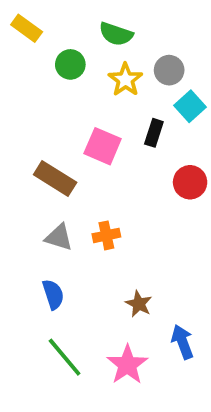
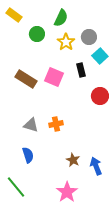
green semicircle: (116, 34) -> (61, 18), turned -84
black rectangle: (154, 133) -> (81, 70), turned -32
brown rectangle: (55, 178) -> (26, 79), moved
blue arrow: (182, 342) -> (96, 166), moved
green line: (65, 357) -> (16, 187), moved

